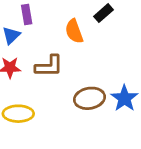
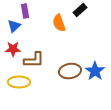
brown L-shape: (49, 66) -> (34, 60), moved

